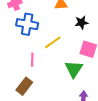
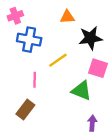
black star: (81, 23) -> (90, 38), size x1.5
green triangle: (74, 69) -> (81, 91), turned -42

